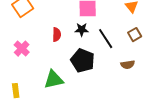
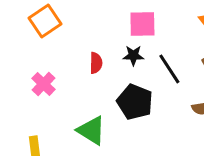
green triangle: (54, 80) -> (91, 130), turned 45

